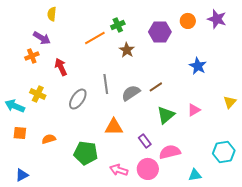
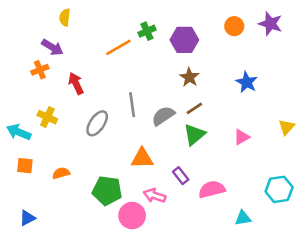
purple hexagon: (160, 32) -> (184, 40), moved
brown star: (127, 50) -> (189, 77), moved
green triangle: (166, 115) -> (194, 135), moved
pink circle: (148, 169) -> (132, 216), moved
pink arrow: (119, 170) -> (154, 196), moved

